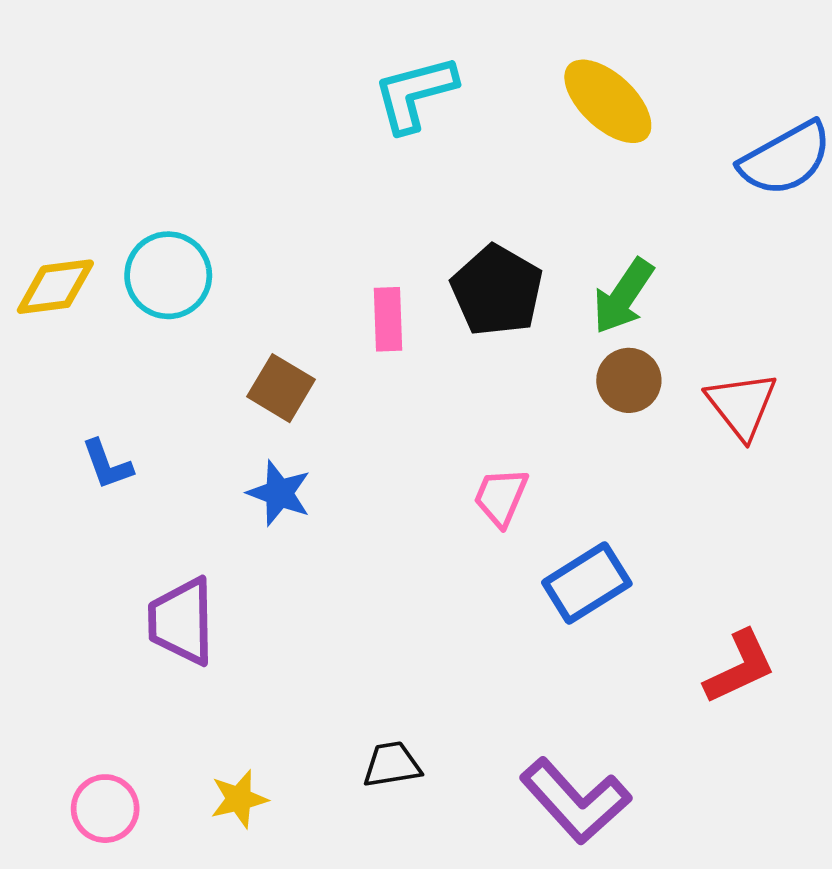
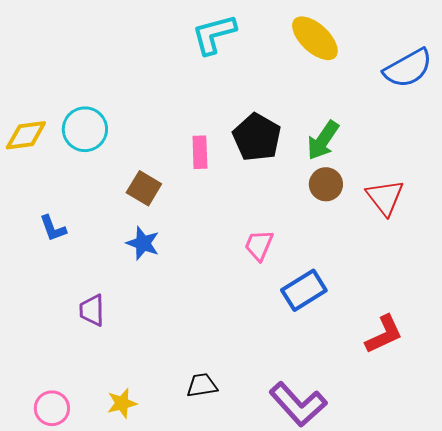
purple trapezoid: (182, 621) -> (92, 310), size x0.7

